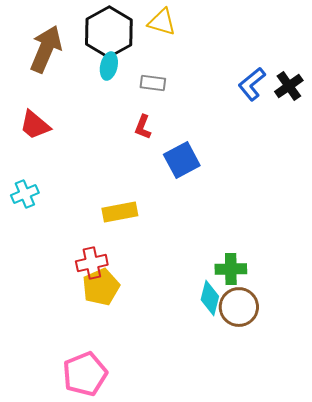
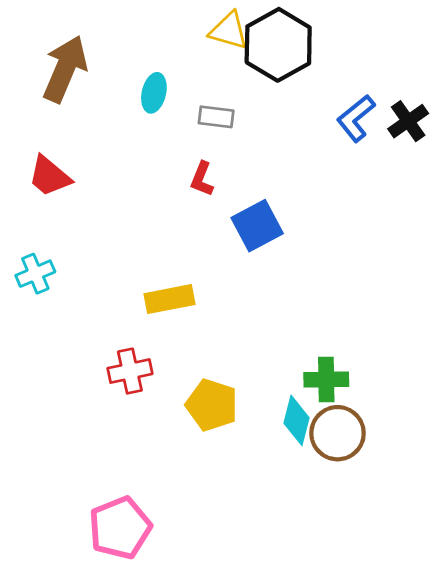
black hexagon: (109, 32) -> (278, 45), moved
yellow pentagon: (101, 287) -> (212, 405), moved, turned -30

